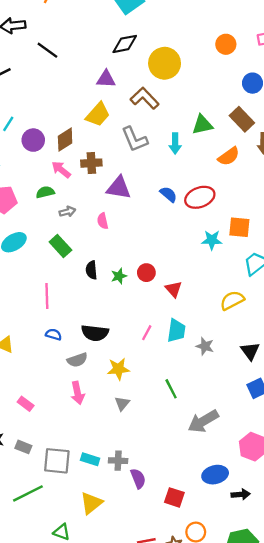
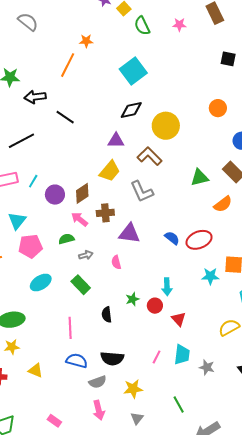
cyan arrow: (175, 143) -> (167, 287), moved
black semicircle: (91, 270) -> (107, 315), moved
green star: (119, 276) -> (132, 299), moved
blue semicircle: (54, 334) -> (77, 361), size x1.5

